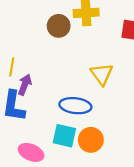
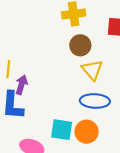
brown circle: (59, 26) -> (80, 45), moved
blue ellipse: (75, 106) -> (95, 101), moved

